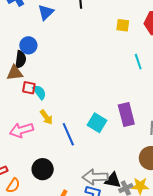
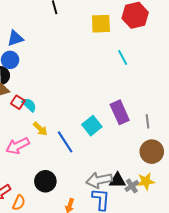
blue triangle: (46, 12) -> (15, 38), moved, turned 36
yellow square: (123, 25) -> (101, 24), size x1.5
red square: (29, 88) -> (18, 102), turned 32
cyan square: (97, 123) -> (92, 126), turned 30

